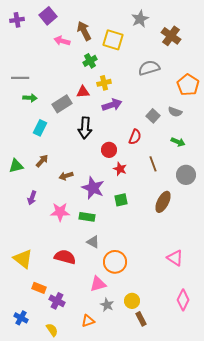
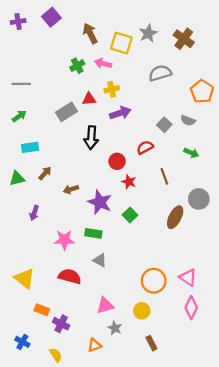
gray star: (140, 19) -> (148, 33), moved
pink arrow: (62, 41) -> (103, 63), moved
green cross: (90, 61) -> (77, 66), moved
green arrow: (30, 98) -> (19, 116), moved, turned -40
cyan rectangle: (40, 128) -> (30, 147), moved, turned 56
red semicircle: (135, 137) -> (145, 147), turned -140
gray circle: (186, 175) -> (199, 199), moved
green square: (121, 200) -> (130, 215), turned -32
pink star: (60, 212) -> (64, 240), moved
orange circle: (115, 262) -> (154, 281), moved
pink diamond: (183, 300) -> (191, 308), moved
yellow circle: (132, 301) -> (142, 311), moved

